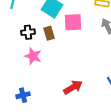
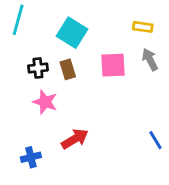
pink square: (73, 22) -> (113, 65), moved
red arrow: (73, 87) -> (75, 139), moved

